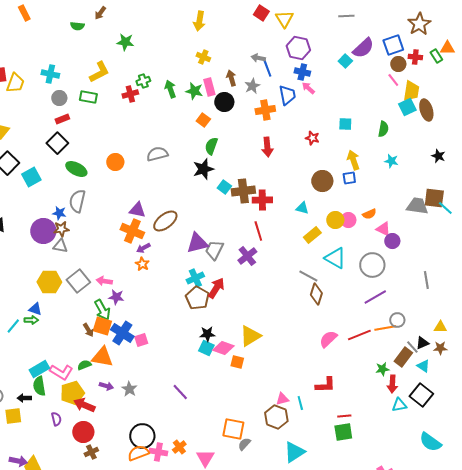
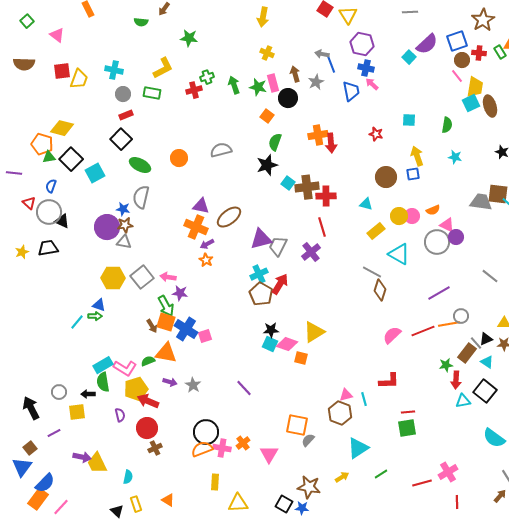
orange cross: (265, 110) -> (318, 135), moved
gray circle: (372, 265) -> (437, 242), moved
gray line: (426, 280) -> (490, 276), turned -42

